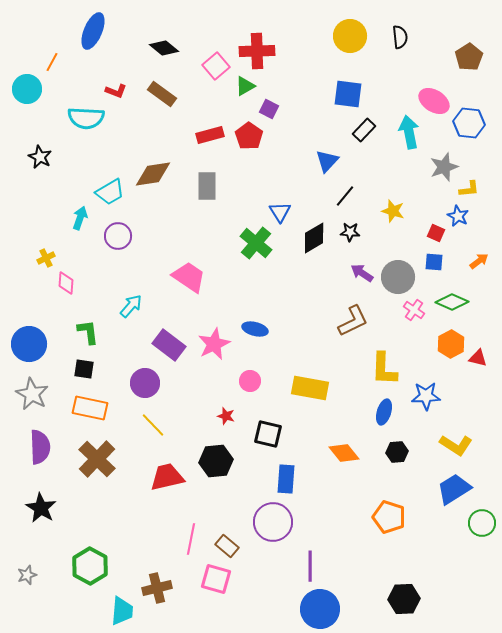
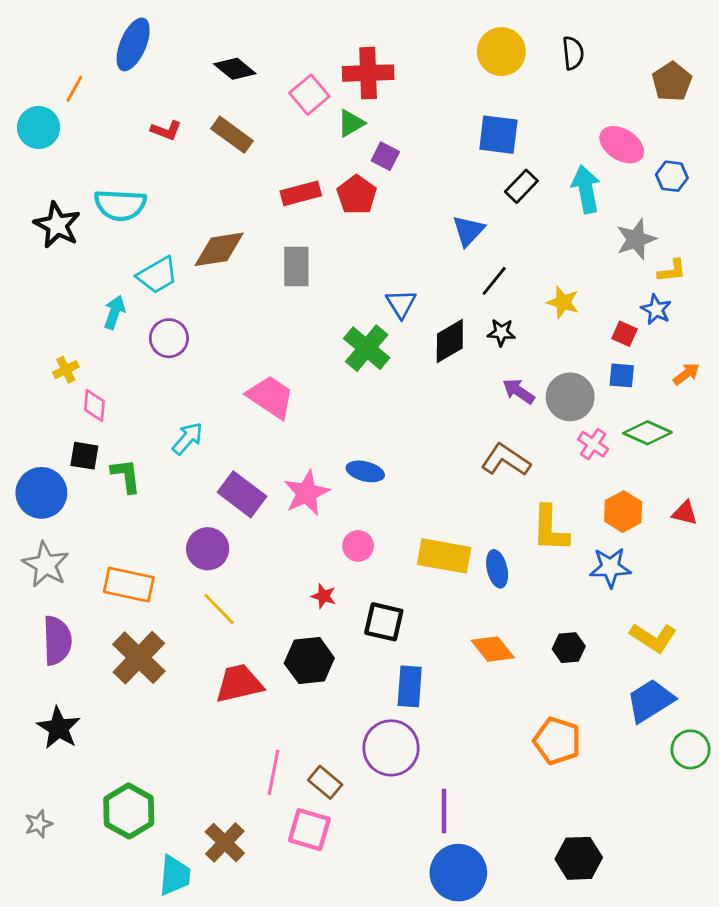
cyan semicircle: (86, 118) -> (120, 205), moved
blue hexagon: (469, 123) -> (672, 176), size x0.7
black star: (40, 157) -> (57, 225), size x1.4
brown L-shape: (353, 321) -> (506, 460), turned -120
orange hexagon: (451, 344) -> (623, 512), moved
black square: (84, 369) -> (84, 456), moved
blue ellipse: (384, 412) -> (497, 569), moved, turned -30
brown cross: (157, 588) -> (225, 843), turned -32

